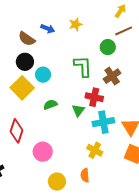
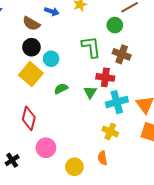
brown cross: (112, 76) -> (122, 54), turned -30
pink circle: (43, 152) -> (46, 148), moved

